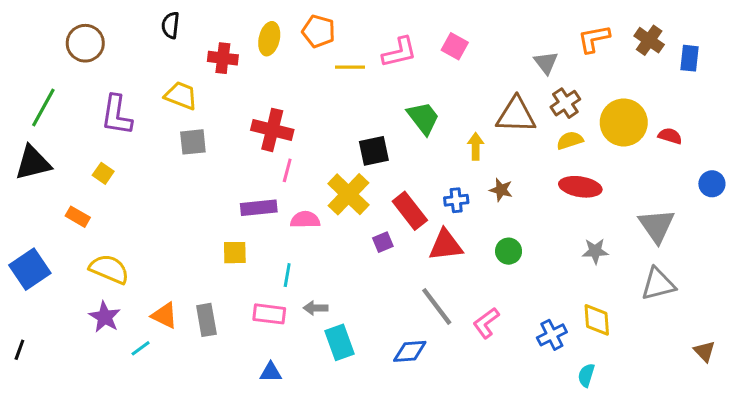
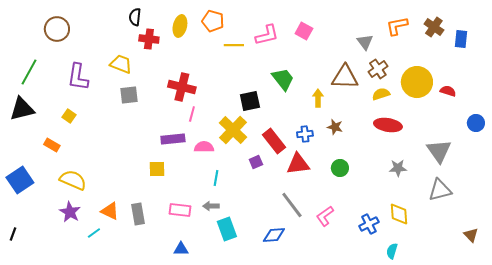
black semicircle: (171, 25) -> (135, 17), moved
cyan line: (287, 275) -> (216, 178), moved

